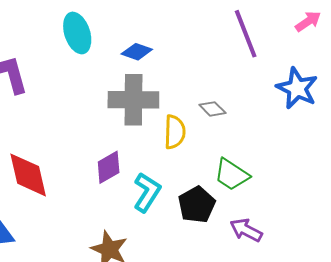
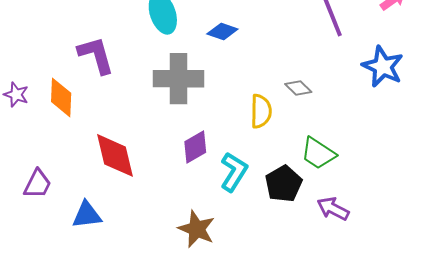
gray cross: (133, 100) -> (179, 79), moved

